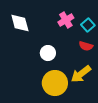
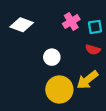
white diamond: (20, 23) -> (22, 25), turned -55
cyan square: (88, 25) -> (95, 27), turned 32

